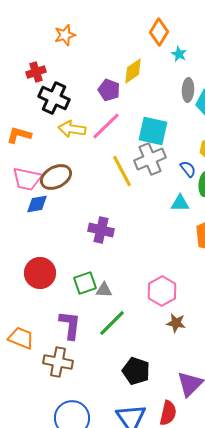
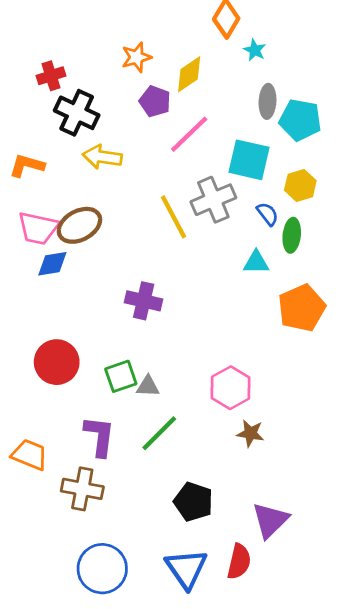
orange star: (65, 35) -> (136, 57), moved
pink line: (106, 126) -> (189, 134), moved
cyan square: (153, 131) -> (249, 160), moved

